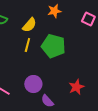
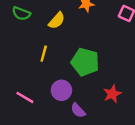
yellow line: (27, 45) -> (44, 54), moved
green pentagon: (53, 46) -> (85, 62), moved

